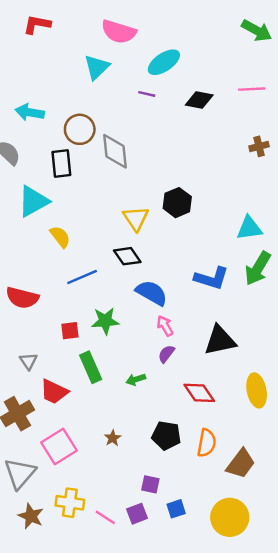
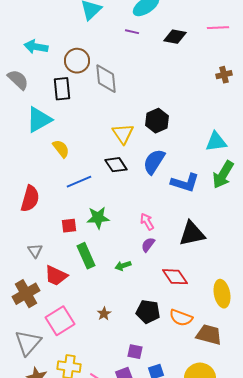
blue semicircle: (152, 293) -> (154, 162), moved, turned -88
red semicircle: (22, 298) -> (30, 199), turned -88
yellow ellipse: (257, 390) -> (222, 294), moved
orange semicircle: (207, 443) -> (181, 318), turned 100
brown trapezoid: (241, 464) -> (209, 335), turned -112

